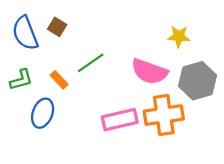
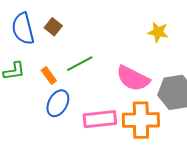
yellow star: (179, 36) -> (158, 32), moved
blue ellipse: (43, 113) -> (58, 103), moved

